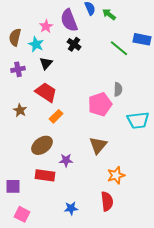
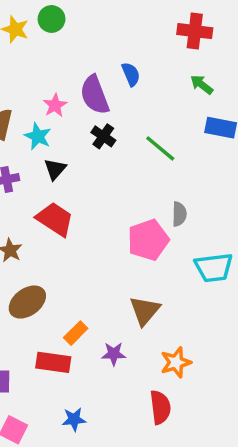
green arrow: (109, 14) -> (202, 85), moved
green line: (119, 48) -> (160, 148), moved
orange rectangle: (56, 116) -> (76, 333), moved
brown ellipse: (42, 145) -> (27, 302), moved
purple star: (66, 160) -> (114, 354), moved
blue star: (71, 208) -> (74, 419), moved

